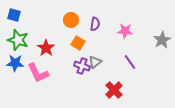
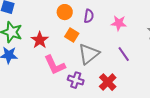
gray triangle: (95, 62) -> (89, 54), size x1.6
purple cross: (82, 66) -> (76, 80), moved
pink L-shape: (38, 73) -> (55, 65), moved

